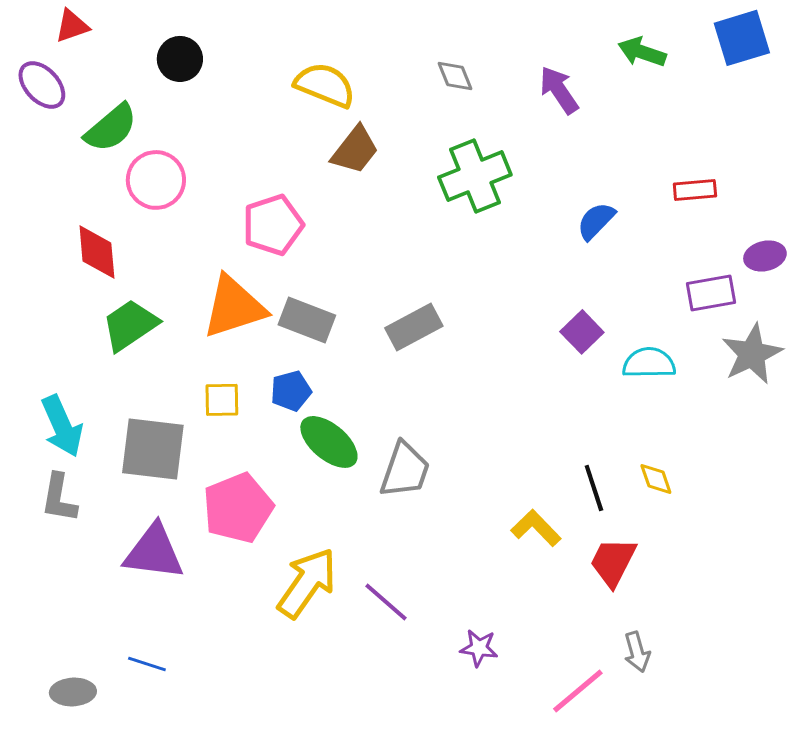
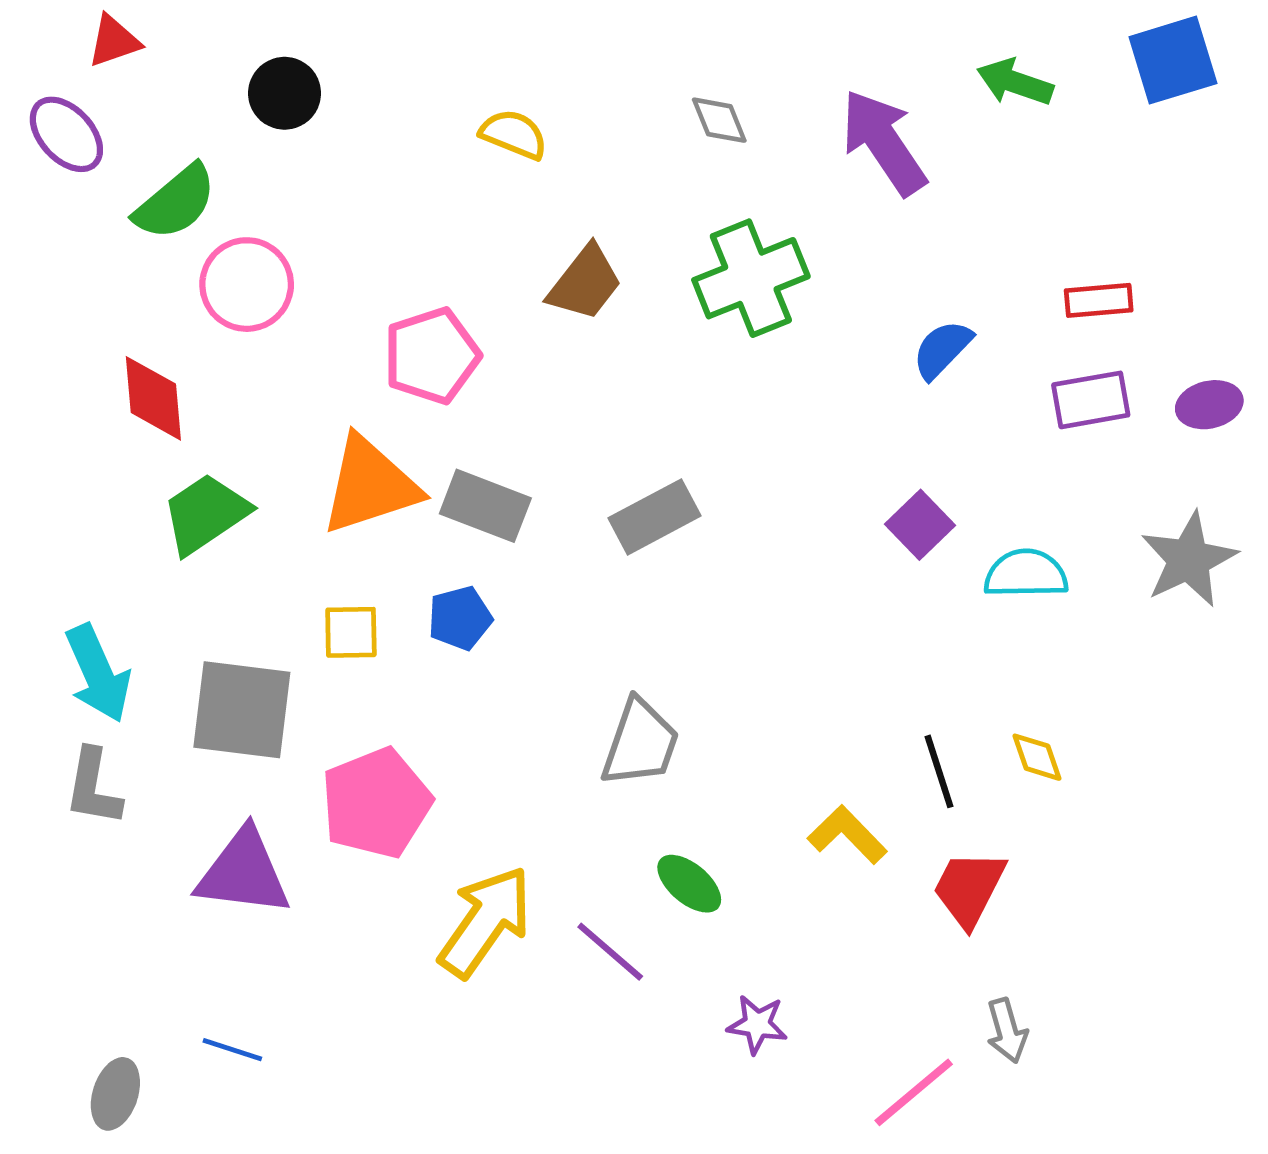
yellow semicircle: (325, 85) -> (514, 134), size x0.7
purple arrow: (559, 90) -> (884, 142), size x1.4
brown trapezoid: (355, 150) -> (585, 283), moved
purple rectangle: (711, 293) -> (1091, 400), moved
green ellipse: (329, 442) -> (689, 884), moved, size x0.7
gray ellipse: (73, 692) -> (115, 1094), turned -69

